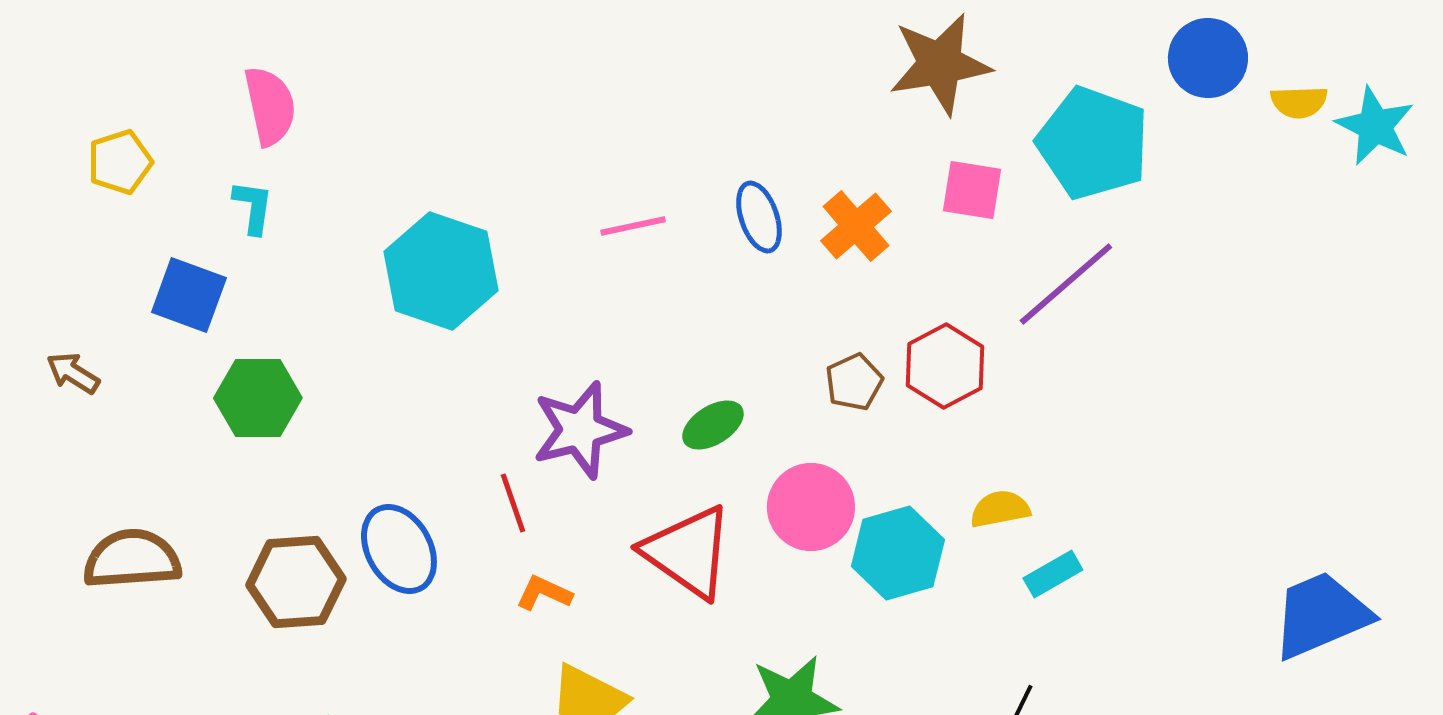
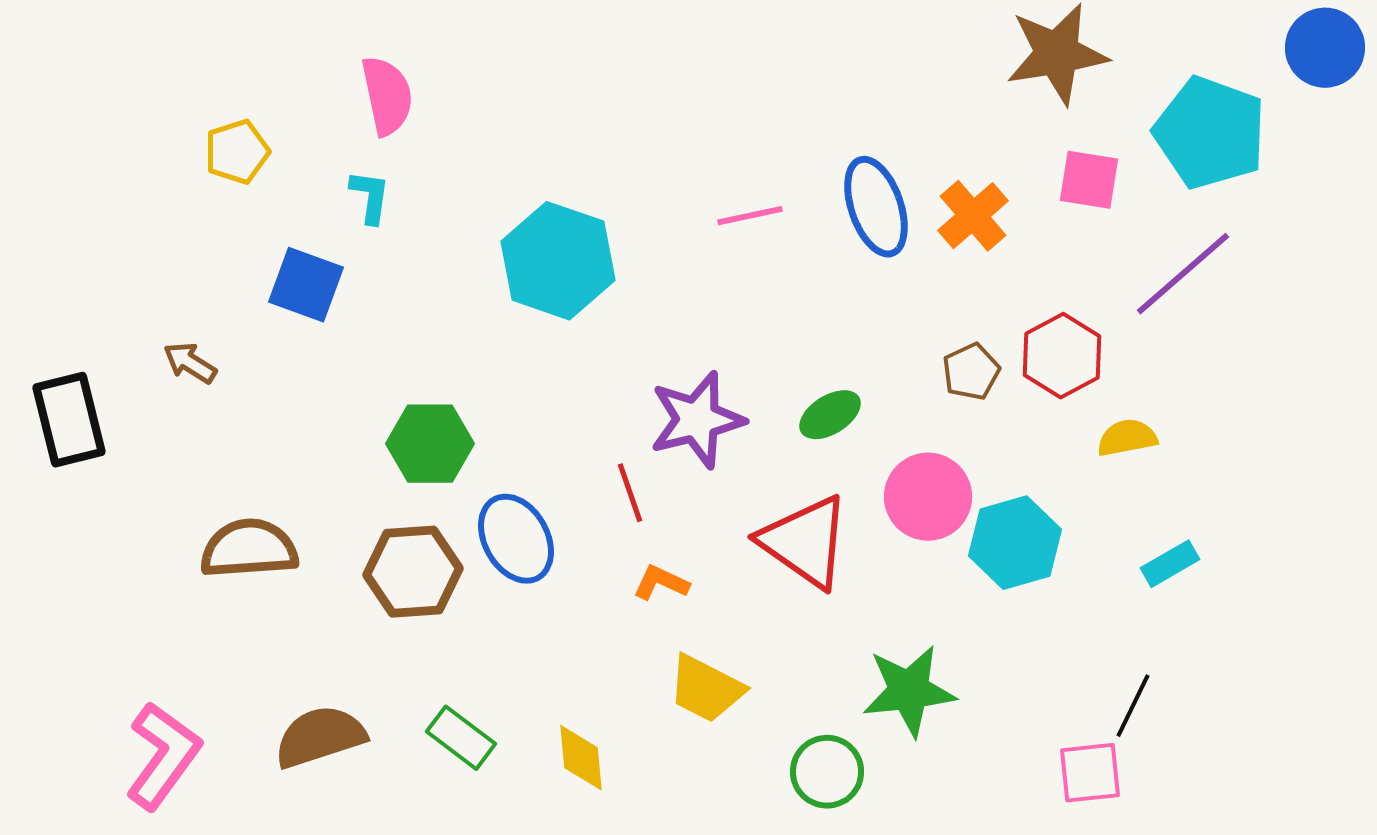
blue ellipse: (759, 217) -> (876, 207), size x1.4
green hexagon: (258, 398) -> (430, 444), moved
yellow semicircle: (1000, 509) -> (1127, 438), moved

